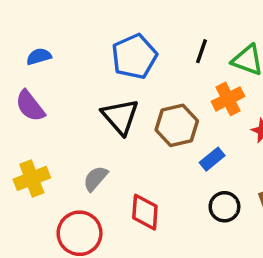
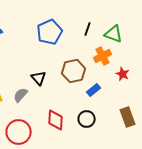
black triangle: (120, 117) -> (39, 78), moved, size x0.7
gray semicircle: (95, 178) -> (21, 95), moved
black circle: (224, 207) -> (87, 119), moved

